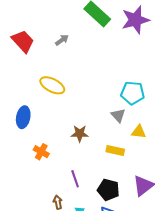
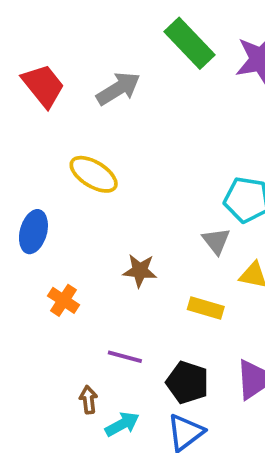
gray arrow: (62, 40) -> (118, 89), size x1.6
purple line: (75, 179) -> (125, 357), turned -60

